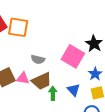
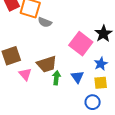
gray semicircle: (38, 59) -> (45, 22), moved
pink triangle: (23, 78) -> (25, 74), moved, turned 32

